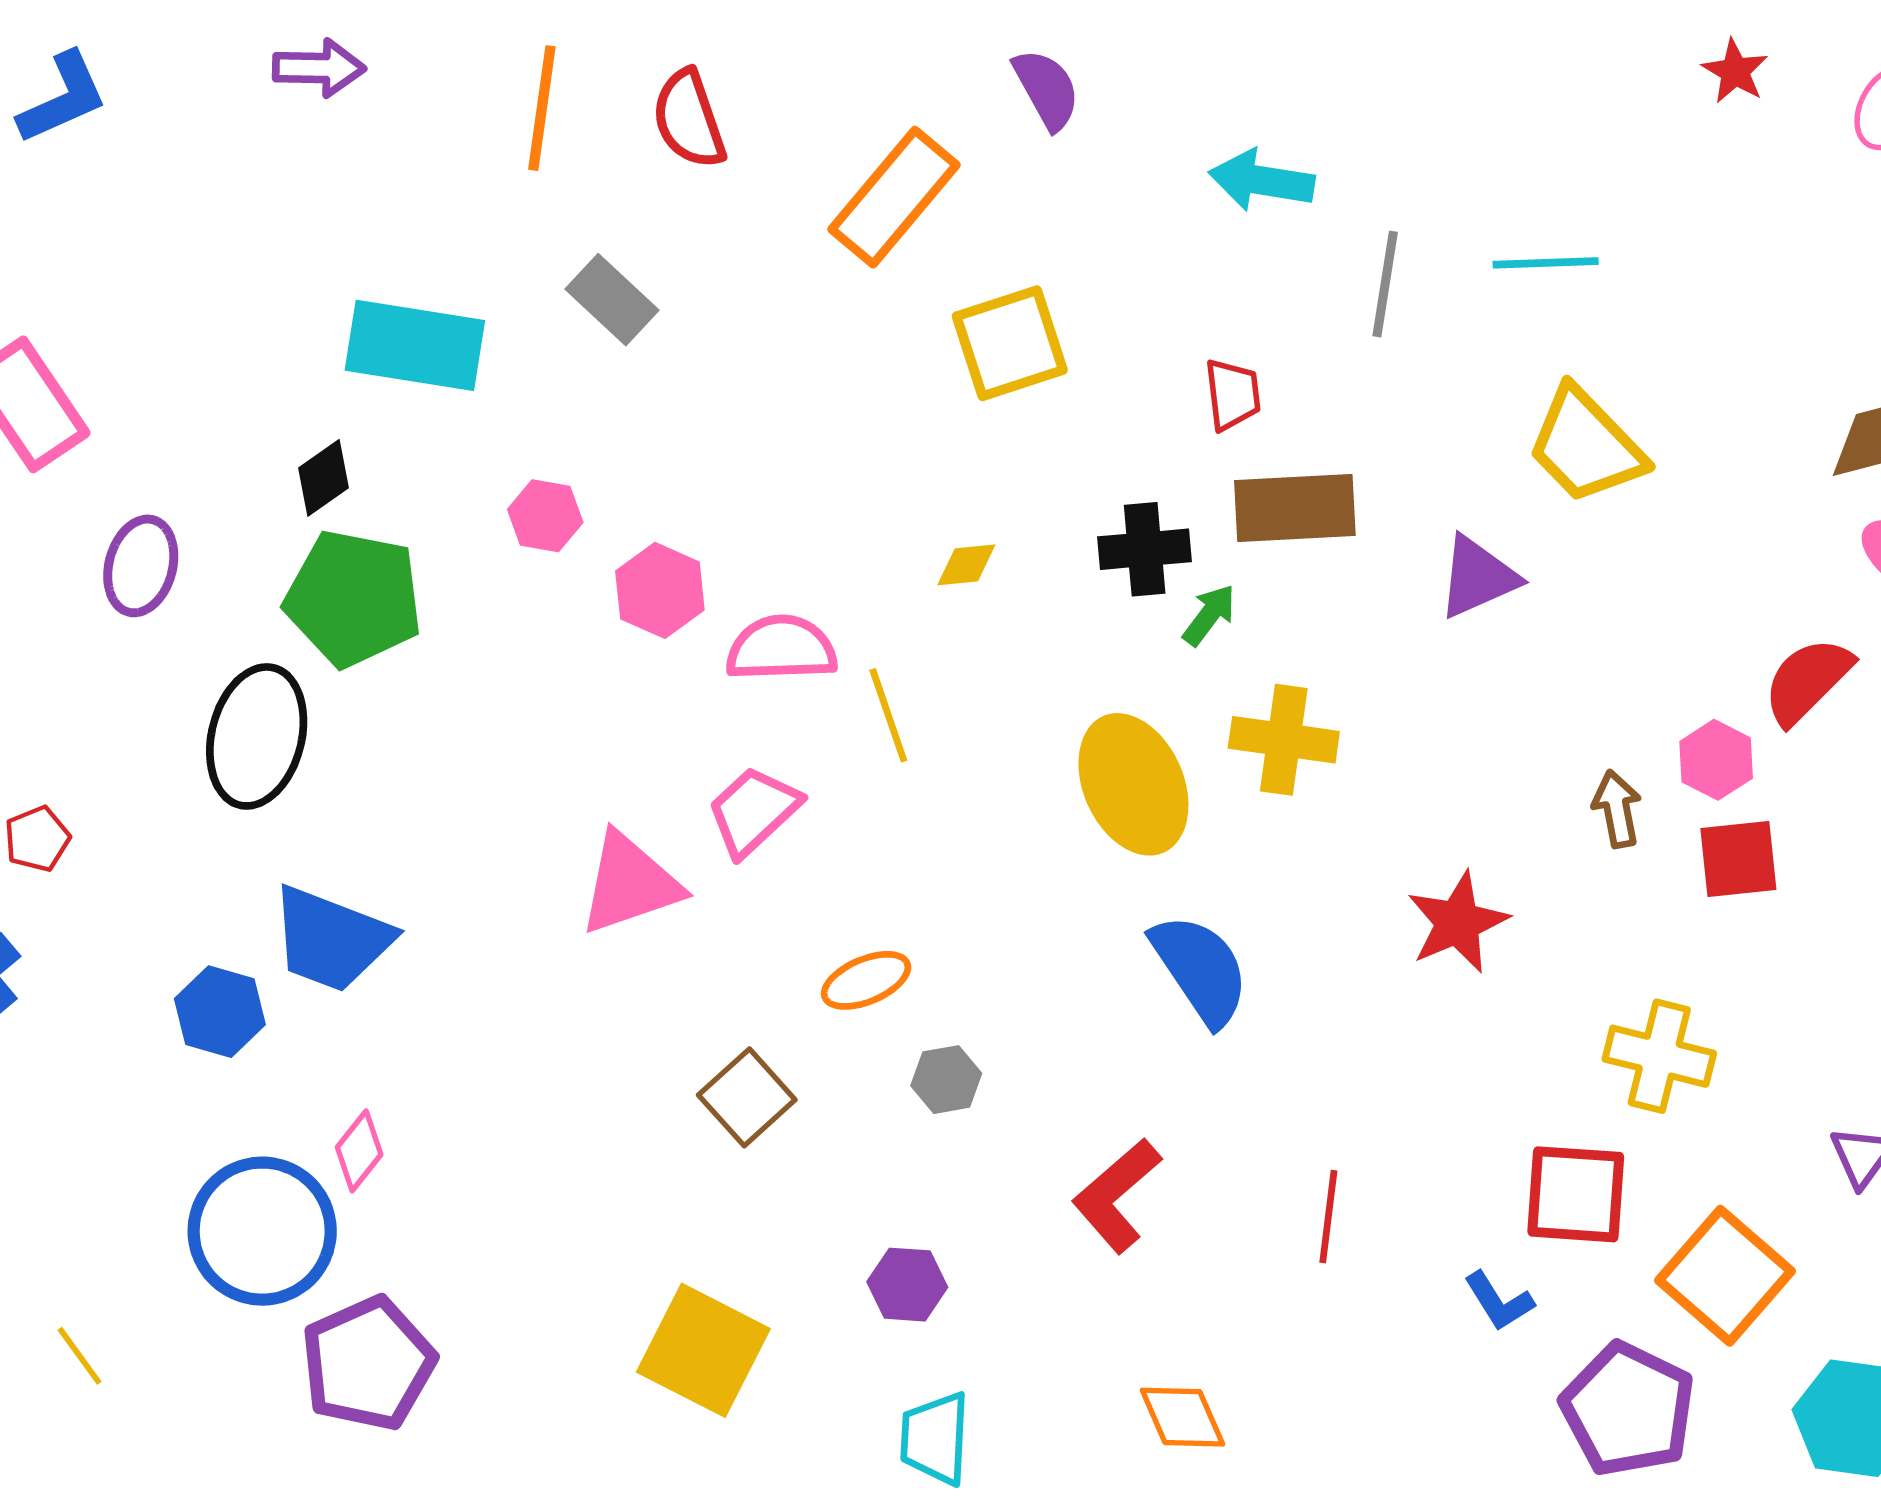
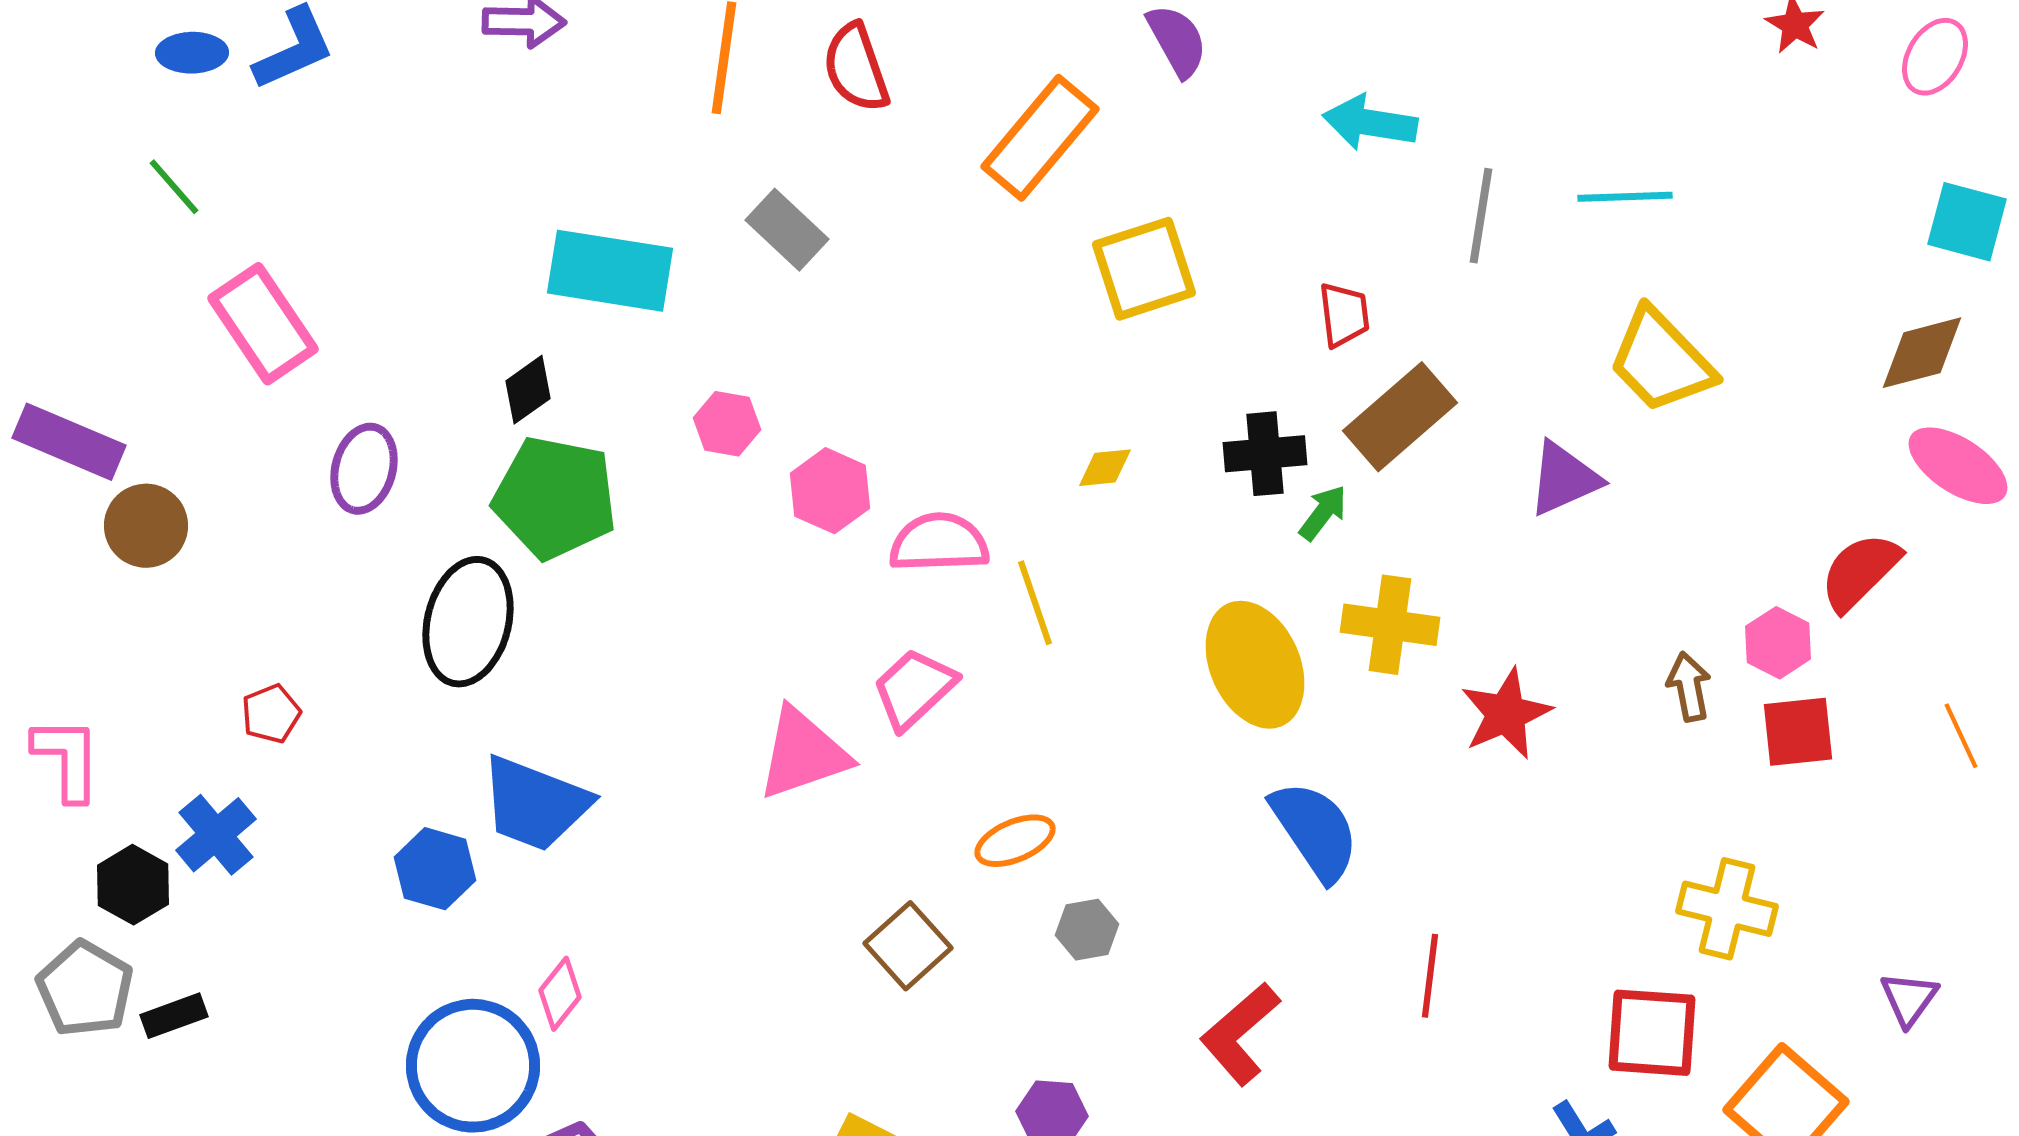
brown rectangle: (1295, 508) -> (1400, 417), turned -38
red star: (1458, 922) -> (1506, 714), moved
red line: (1328, 1217) -> (1430, 976), moved

